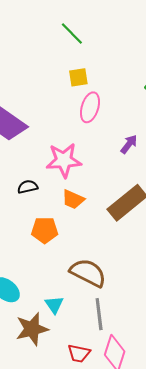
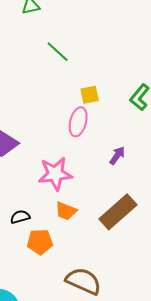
yellow square: (78, 77) -> (90, 95), moved
black semicircle: (28, 187) -> (20, 217), moved

